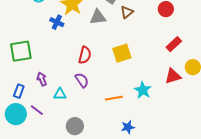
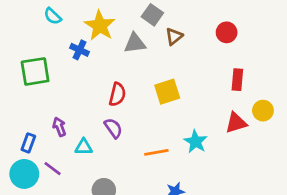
red rectangle: (174, 44) -> (237, 80), turned -42
green square: (21, 51) -> (35, 71), moved

